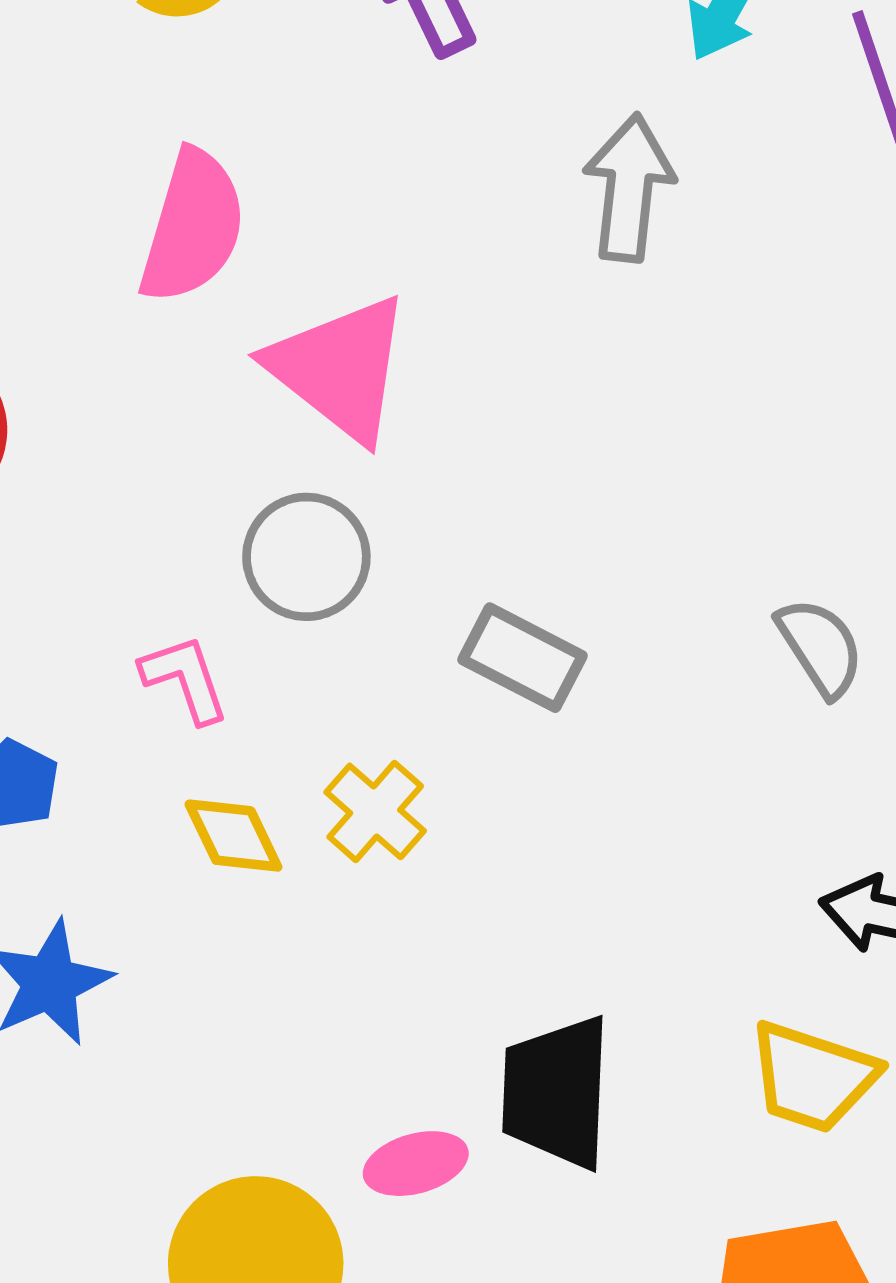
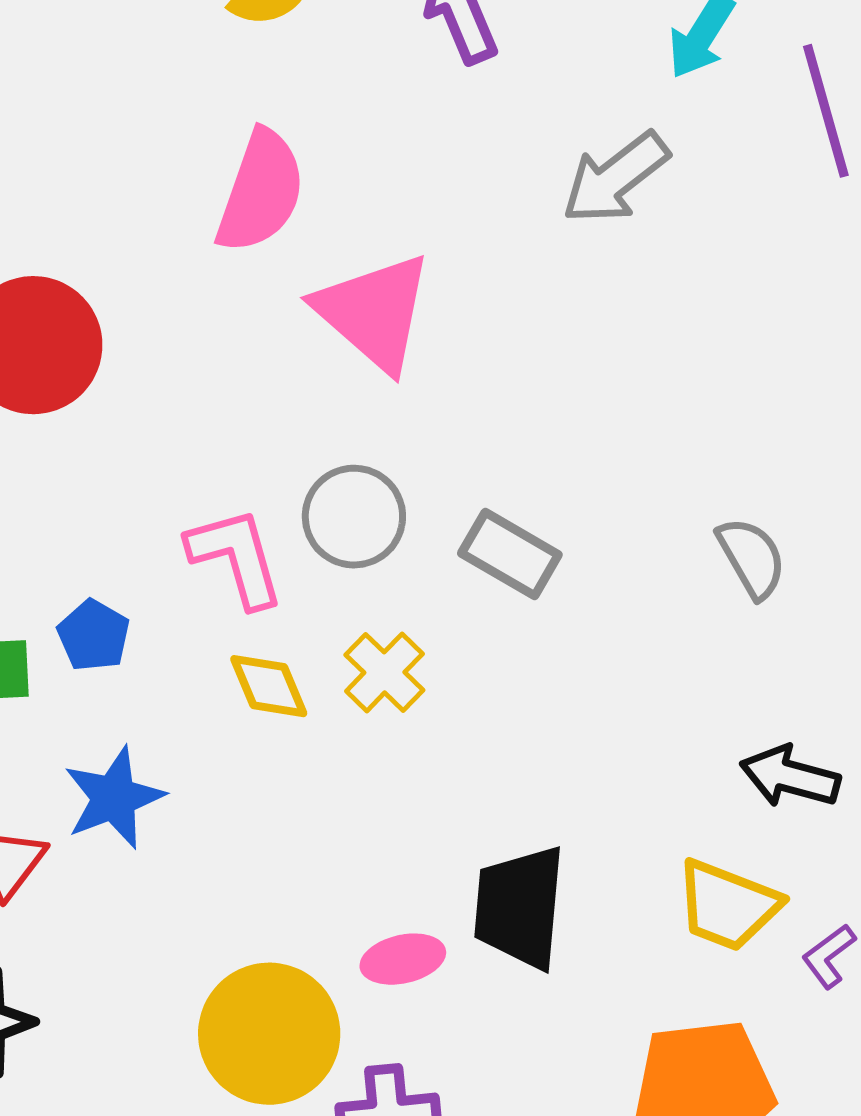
gray arrow: (629, 188) -> (615, 178), turned -137
gray circle: (306, 557) -> (354, 517), moved
pink L-shape: (185, 679) -> (236, 557), size x1.4

